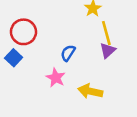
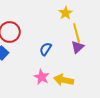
pink star: (56, 78) -> (42, 77), moved

